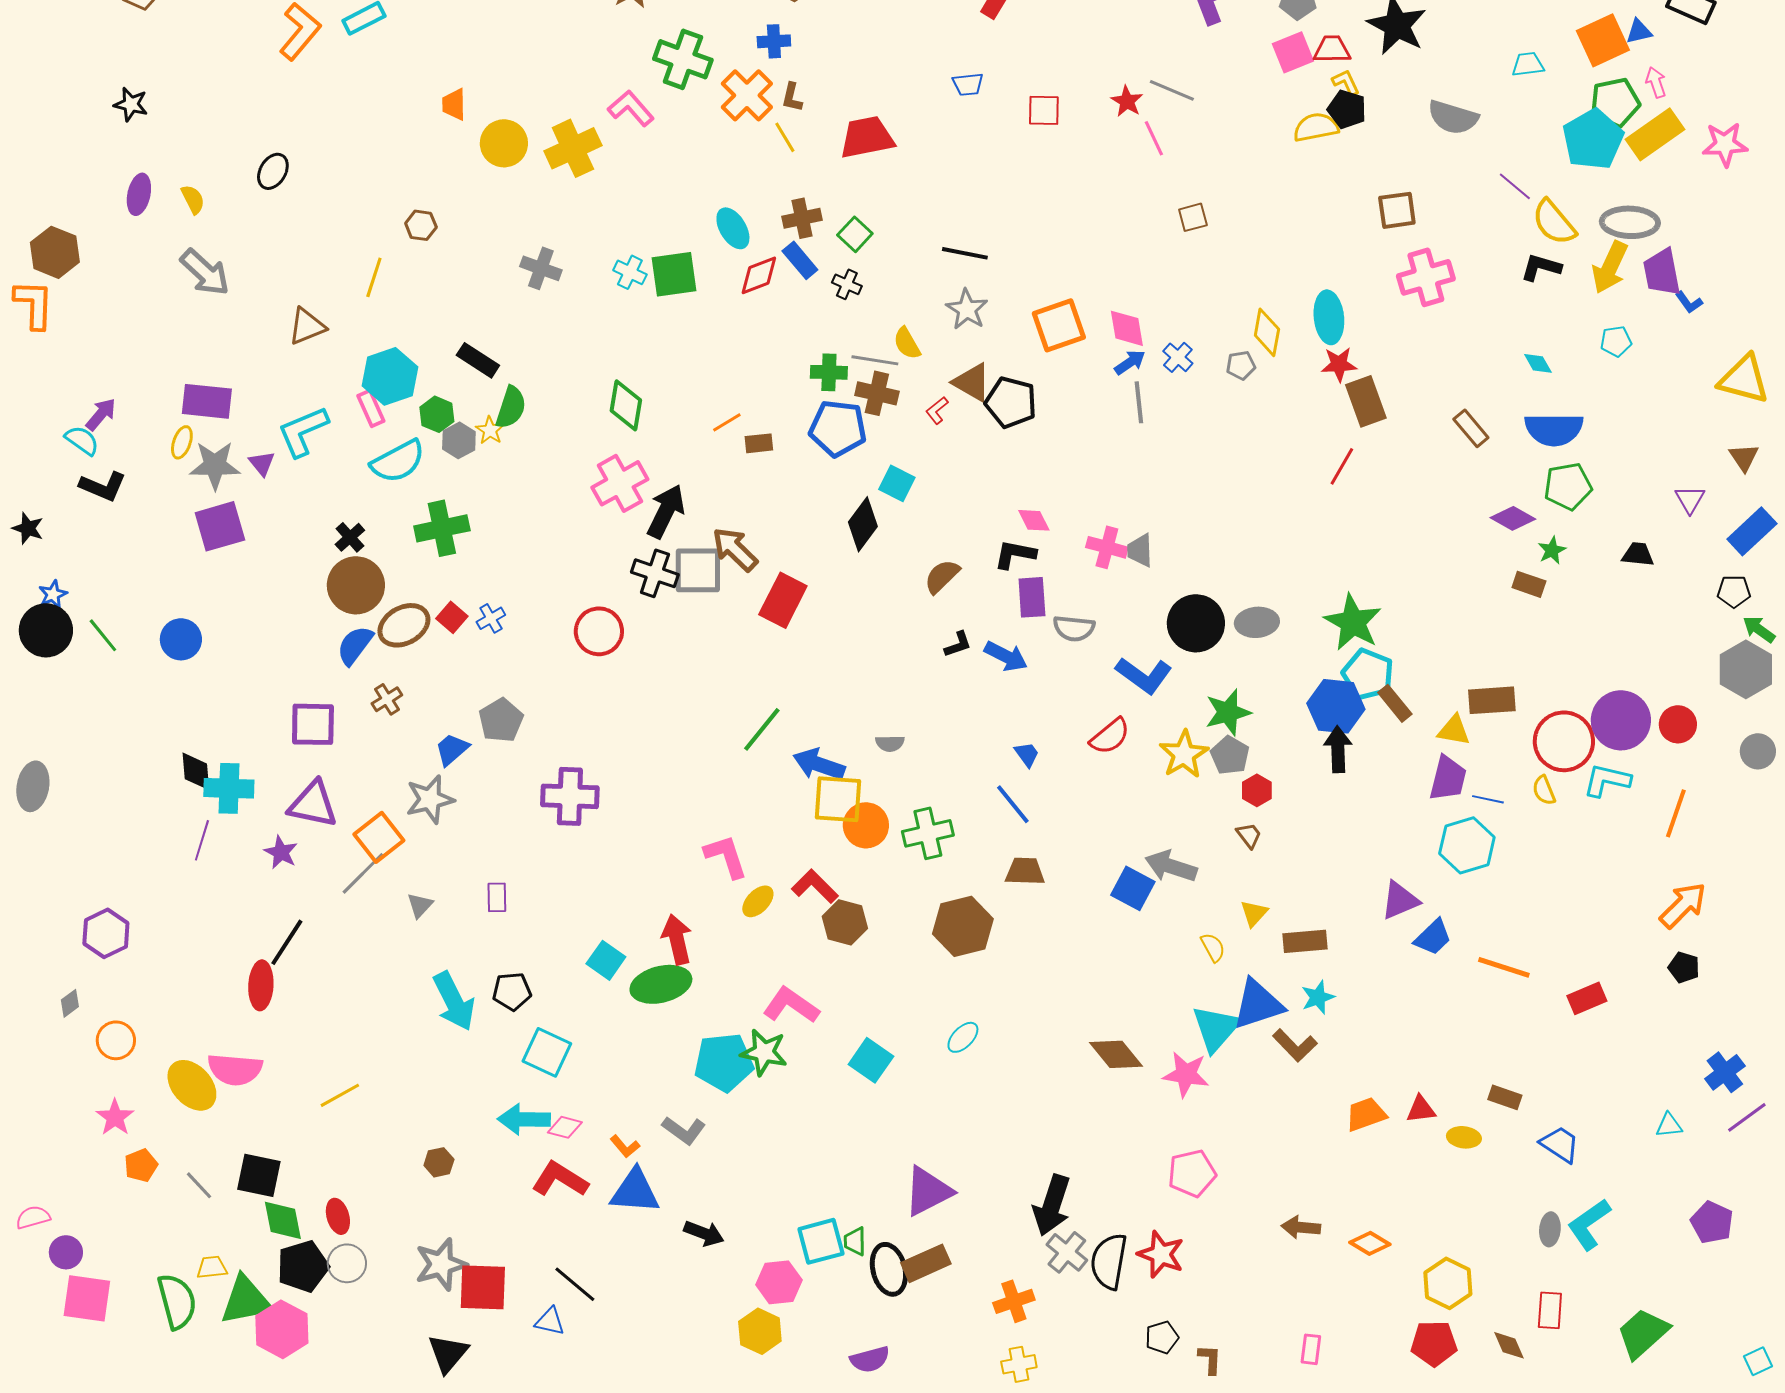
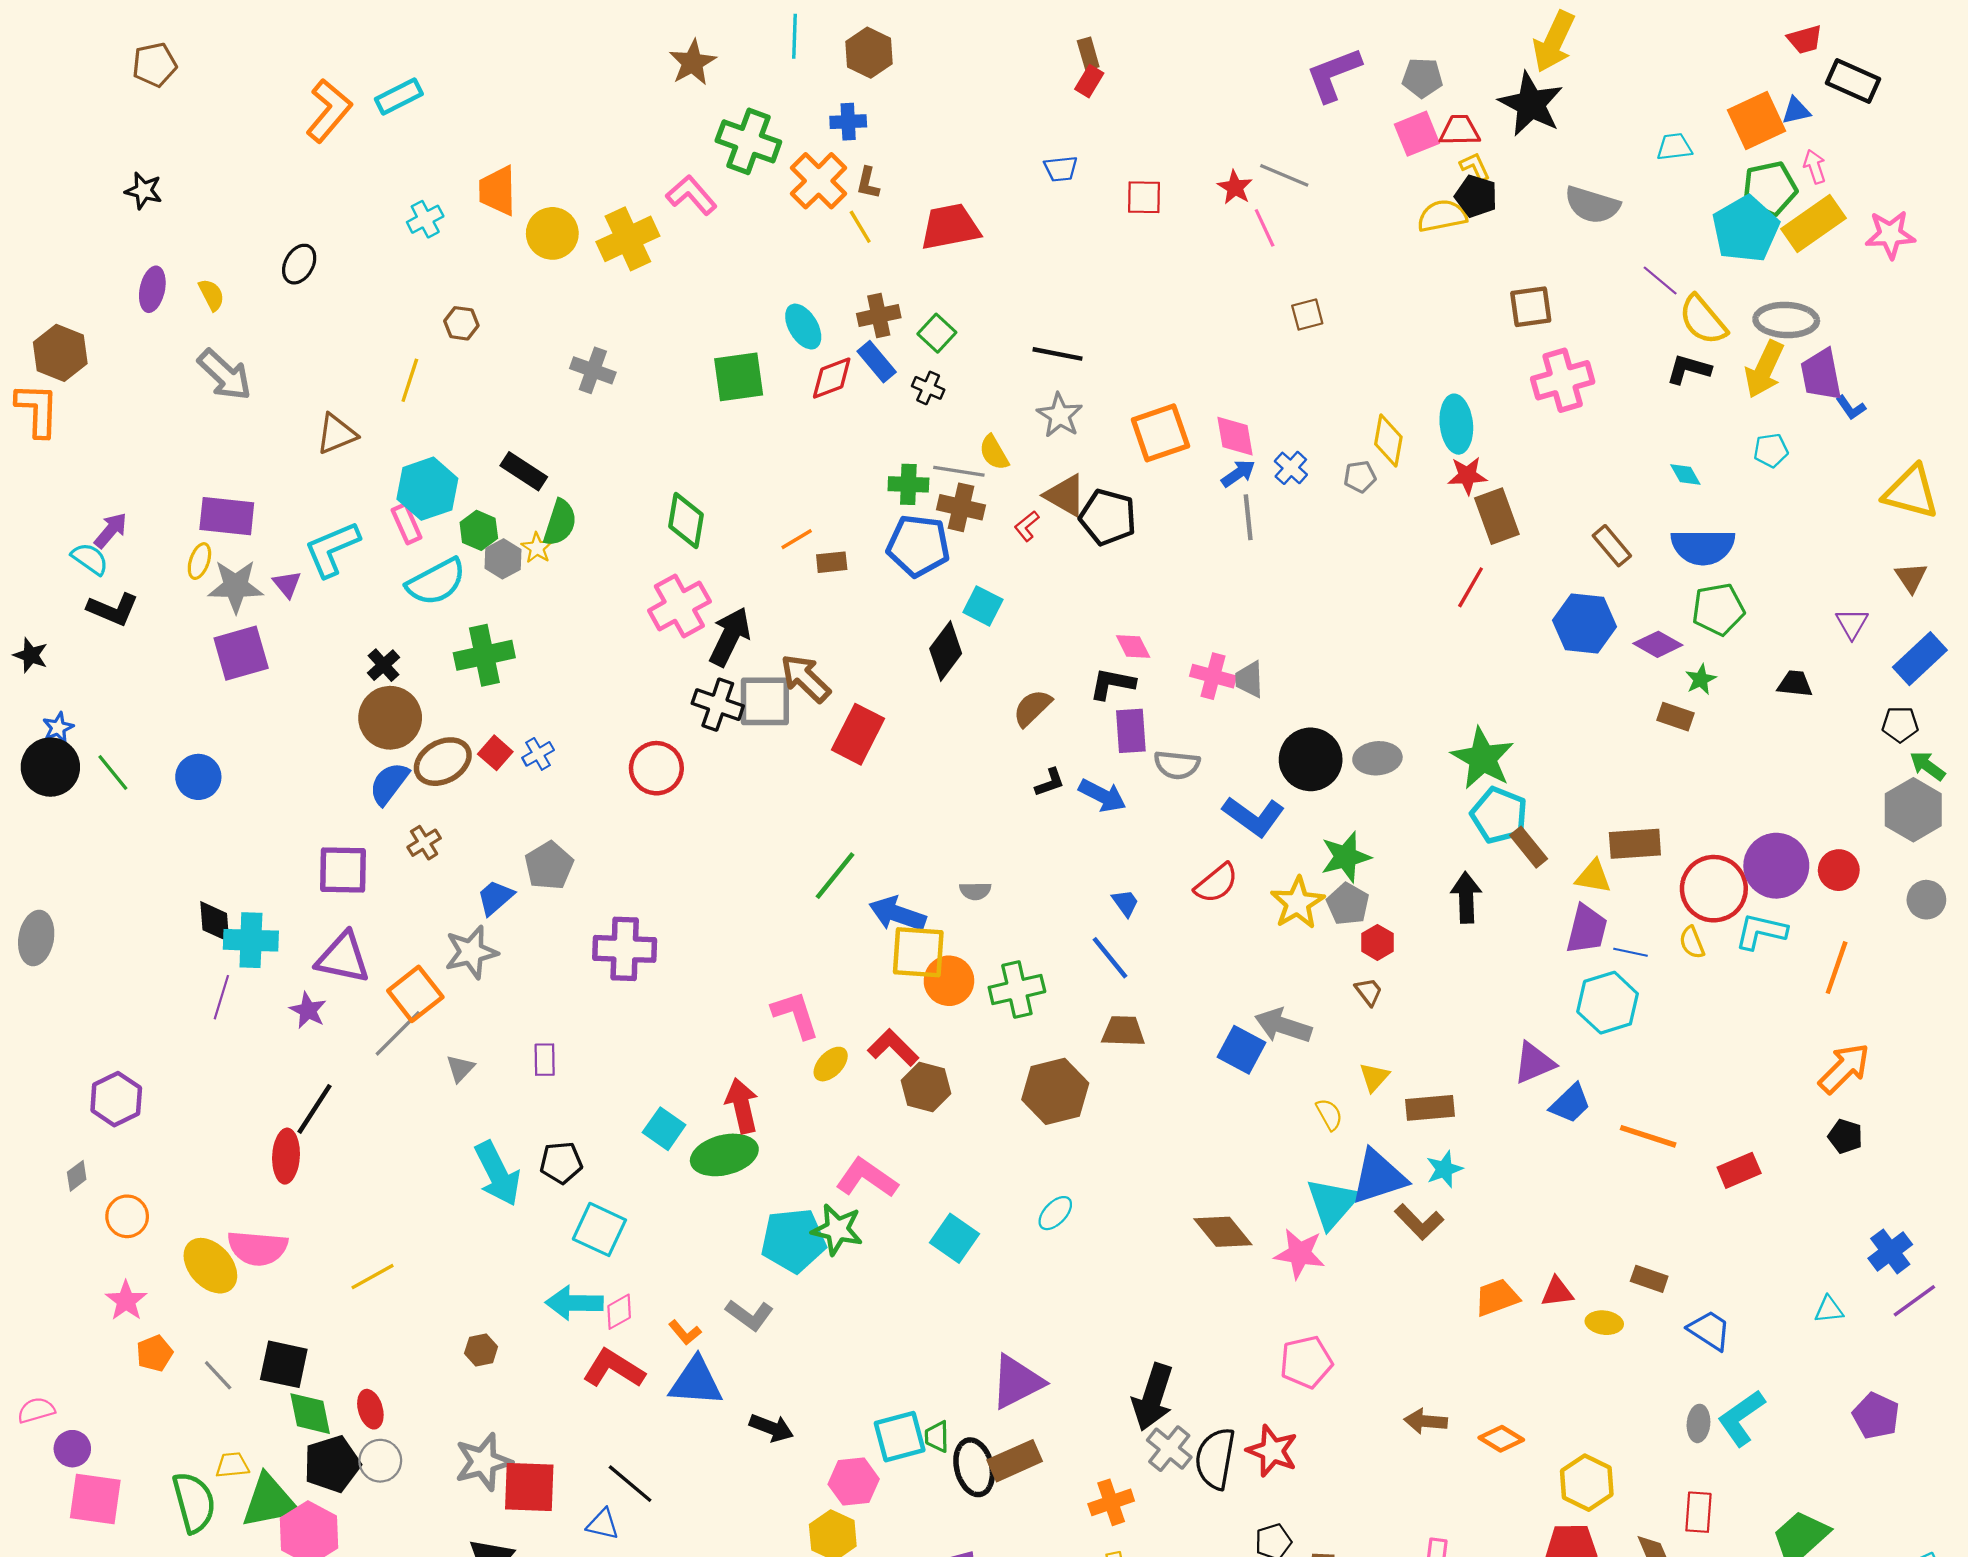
orange trapezoid: (454, 104) -> (497, 191), size x1.4
cyan cross: (630, 272) -> (425, 219), moved, turned 36
blue hexagon: (1336, 706) -> (1585, 624), moved
pink diamond: (565, 1127) -> (619, 1312), turned -44

